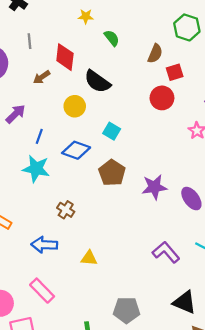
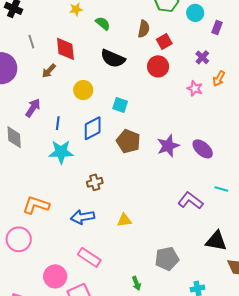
black semicircle: (97, 82) -> (113, 58), moved
blue diamond: (76, 150) -> (93, 128), turned -35
brown cross: (66, 210) -> (95, 182), turned -35

